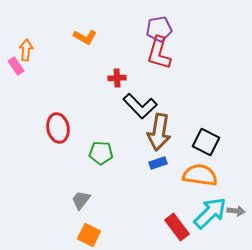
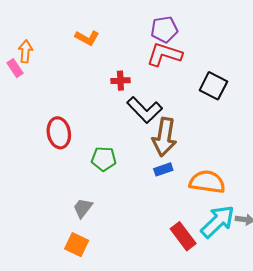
red L-shape: (159, 53) -> (164, 55), turned 92
black square: (206, 142) -> (213, 86), moved
orange square: (89, 235) -> (77, 245), moved

